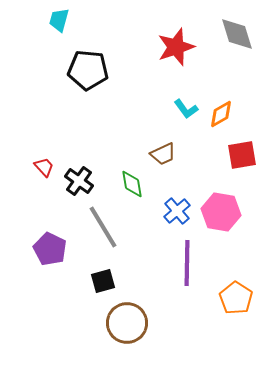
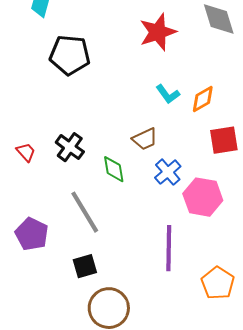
black cross: (79, 181) -> (70, 147), moved
blue cross: (177, 211) -> (168, 172), moved

